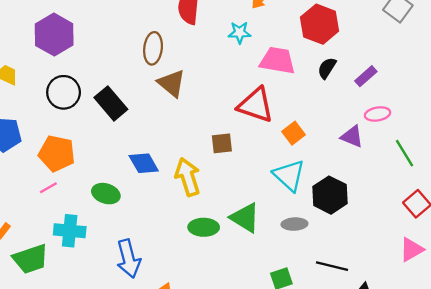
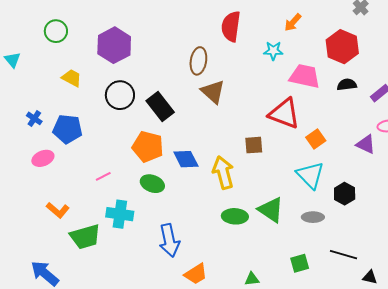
black semicircle: (327, 68) -> (347, 85), turned 48
orange pentagon: (57, 153) -> (148, 147), moved
black hexagon: (330, 195) -> (345, 194), size x0.7

